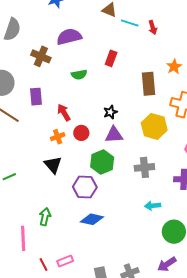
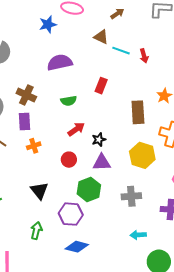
brown cross: (41, 56) -> (26, 95), moved
red arrow: (64, 112) -> (76, 129), moved, turned 84
orange cross: (58, 137) -> (34, 146), moved
green arrow: (45, 217) -> (36, 231), moved

